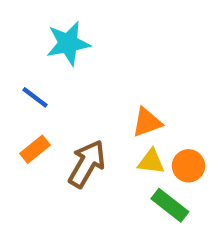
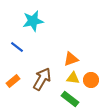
orange rectangle: (35, 149) -> (13, 81), moved
green rectangle: (170, 205) -> (70, 99), moved

